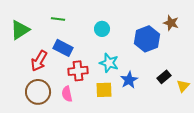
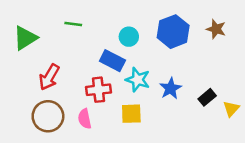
blue hexagon: (147, 39) -> (173, 32), moved
blue rectangle: (63, 48) -> (112, 61), moved
blue star: (129, 80) -> (171, 88), moved

